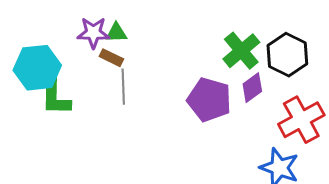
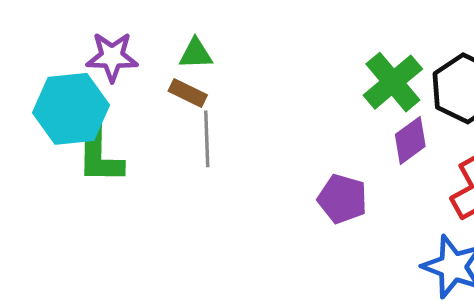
purple star: (93, 33) -> (112, 57), moved
purple pentagon: (209, 100) -> (342, 199), moved, size x0.7

